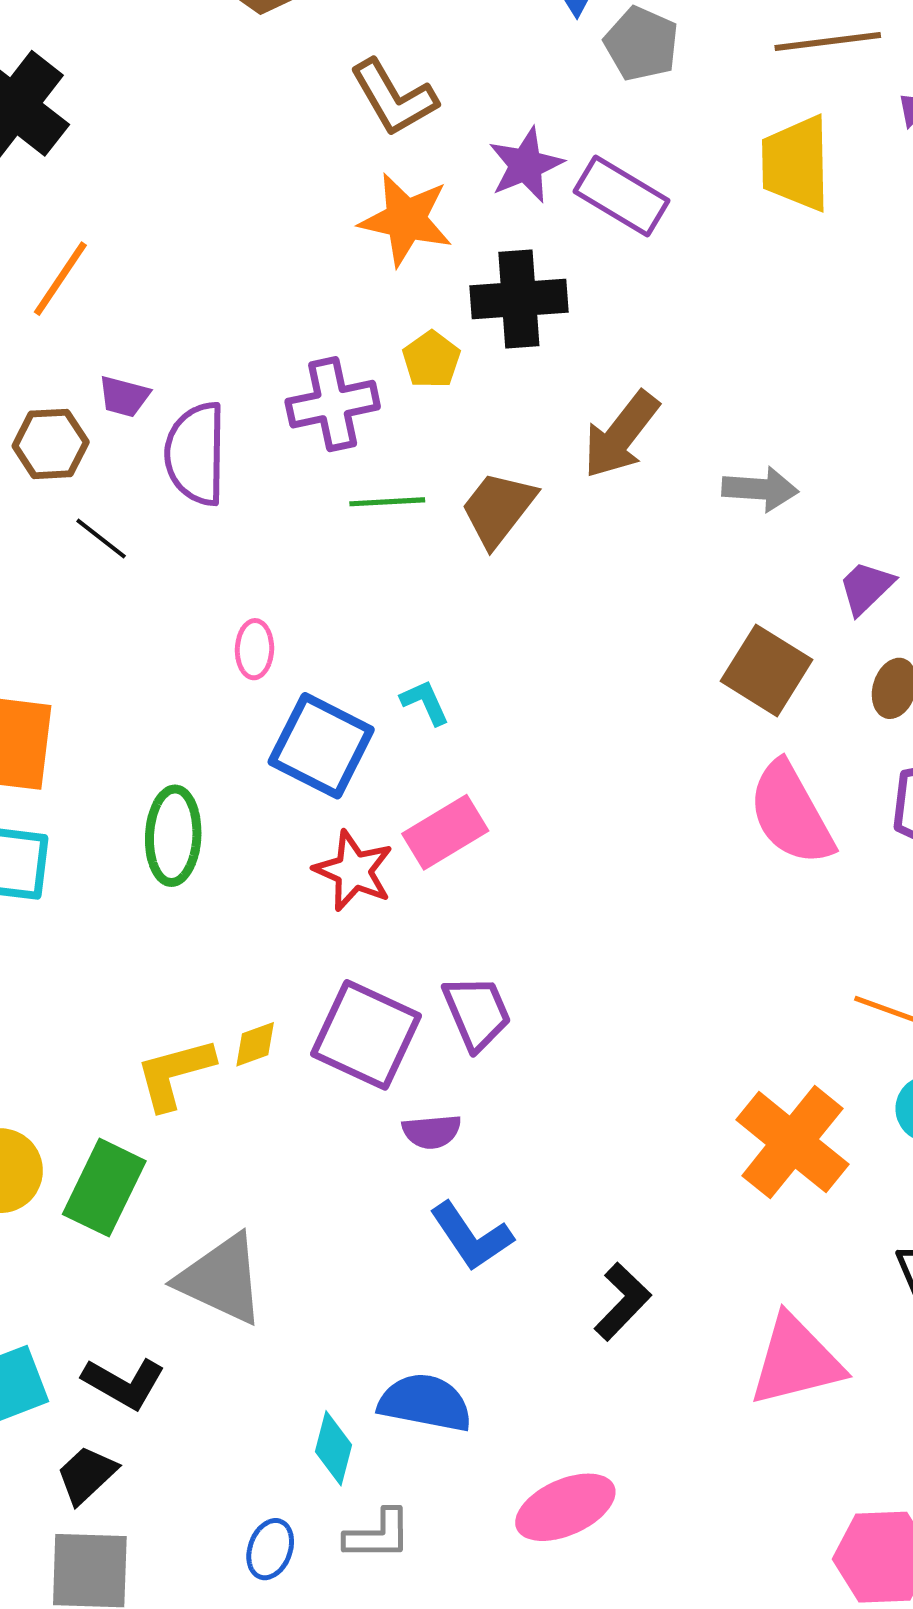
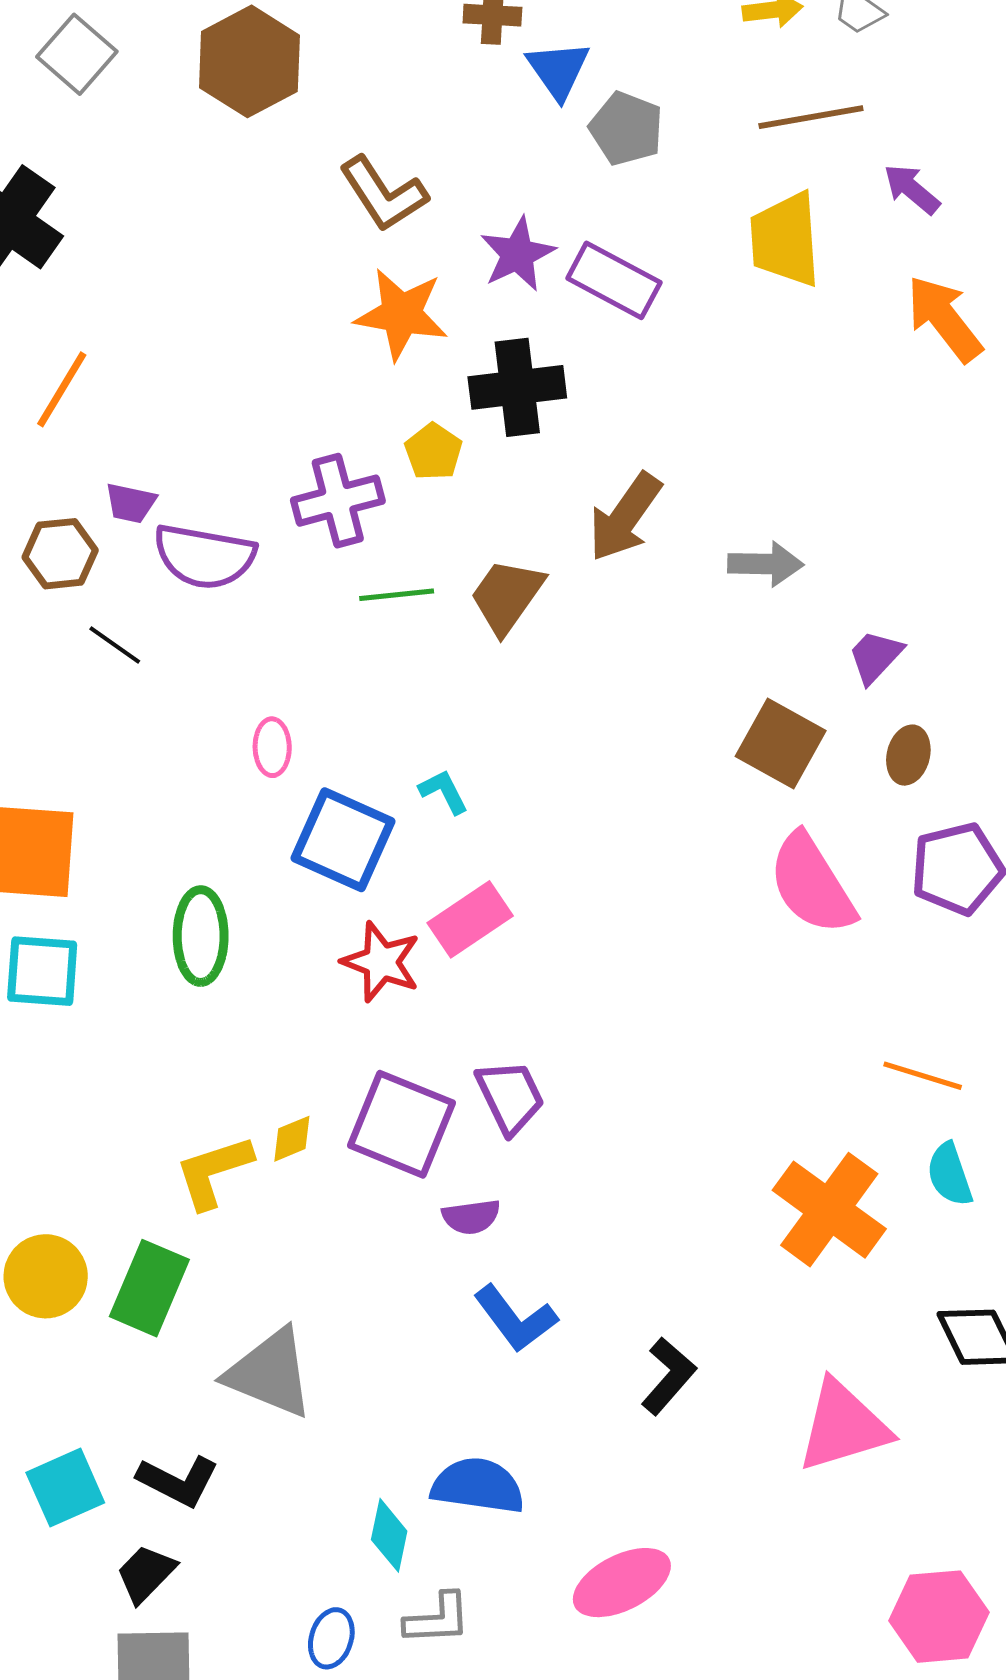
purple semicircle: (196, 454) -> (204, 556), turned -78

